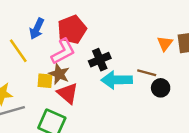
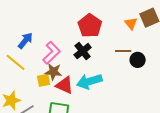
blue arrow: (37, 29) -> (25, 41), turned -150
red pentagon: (72, 29) -> (90, 26), moved
cyan arrow: (117, 80) -> (89, 81), moved

